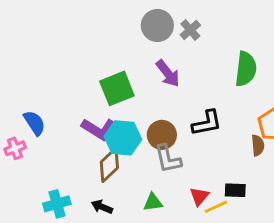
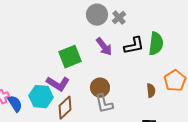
blue semicircle: (34, 123) -> (15, 104), moved
black L-shape: (207, 123) -> (134, 46), moved
cyan hexagon: (123, 138) -> (41, 97), moved
brown semicircle: (258, 145) -> (151, 91), moved

